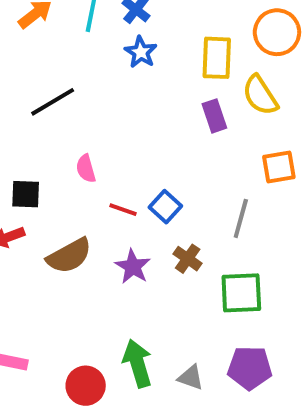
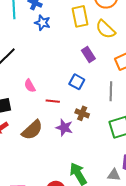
purple rectangle: (214, 116) -> (88, 55), moved
blue square: (165, 207) -> (77, 82), moved
brown cross: (188, 259) -> (82, 113), moved
gray triangle: (191, 377) -> (114, 175), moved

